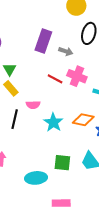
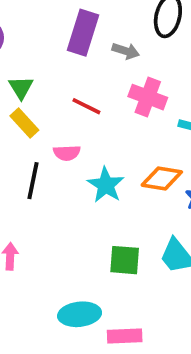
red line: (55, 79) -> (86, 106), moved
cyan ellipse: (36, 178) -> (80, 314), moved

